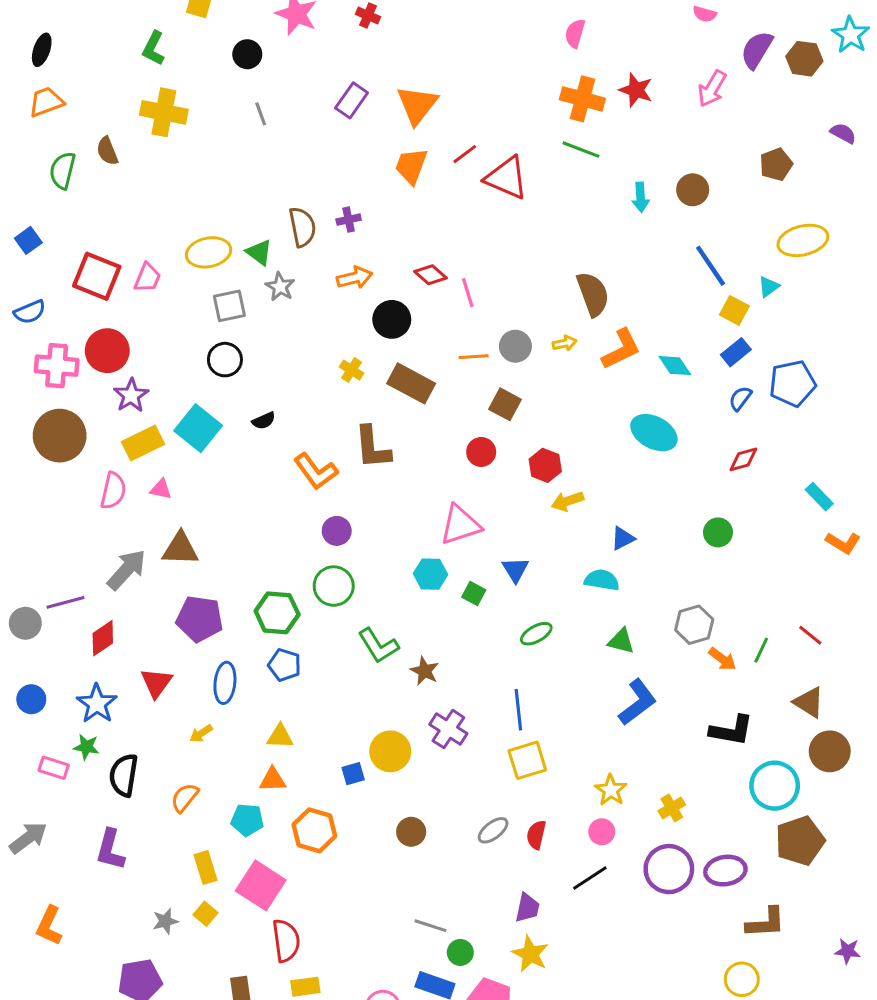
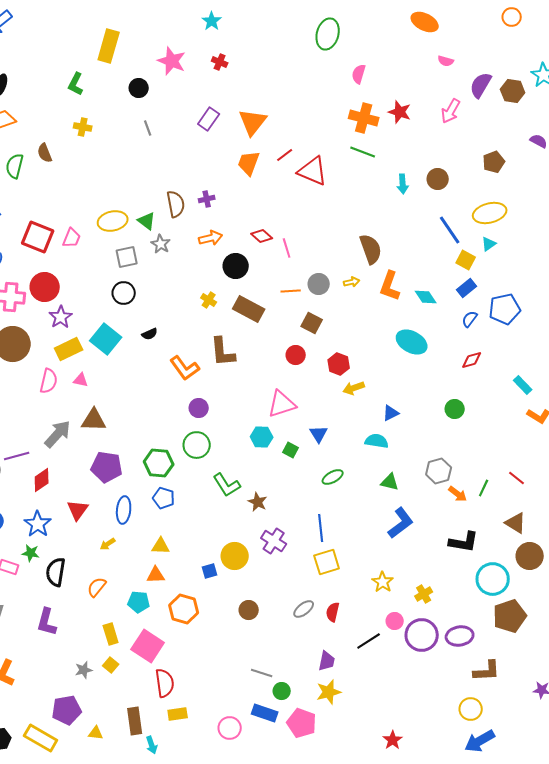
yellow cross: (164, 112) -> (83, 127), size x0.6
yellow ellipse: (803, 240) -> (490, 213), moved
orange L-shape: (621, 349) -> (390, 286), turned 136
pink circle: (602, 832) -> (395, 621), moved
yellow star: (530, 954) -> (329, 692), turned 30

